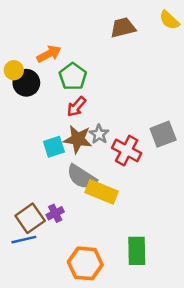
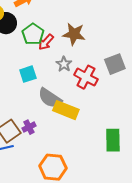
green pentagon: (73, 77) -> (33, 34), moved
brown star: (78, 139) -> (74, 34), moved
green rectangle: (137, 251) -> (113, 140), moved

